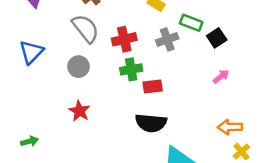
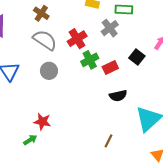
black square: (217, 38) -> (137, 57), moved
red star: (79, 111) -> (42, 122), moved
black semicircle: (151, 123) -> (118, 96), size x0.7

